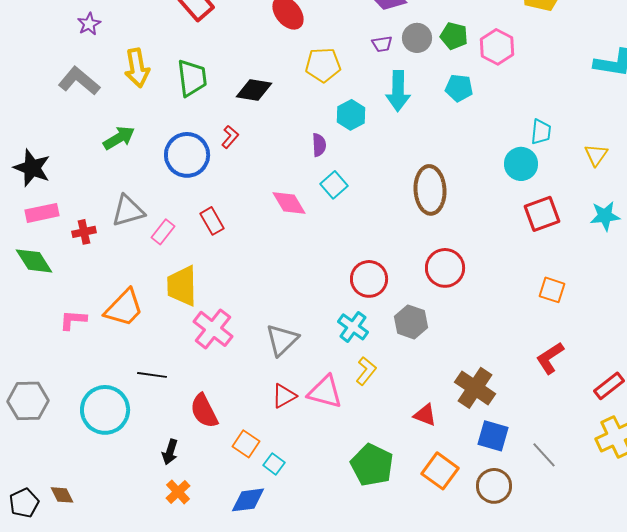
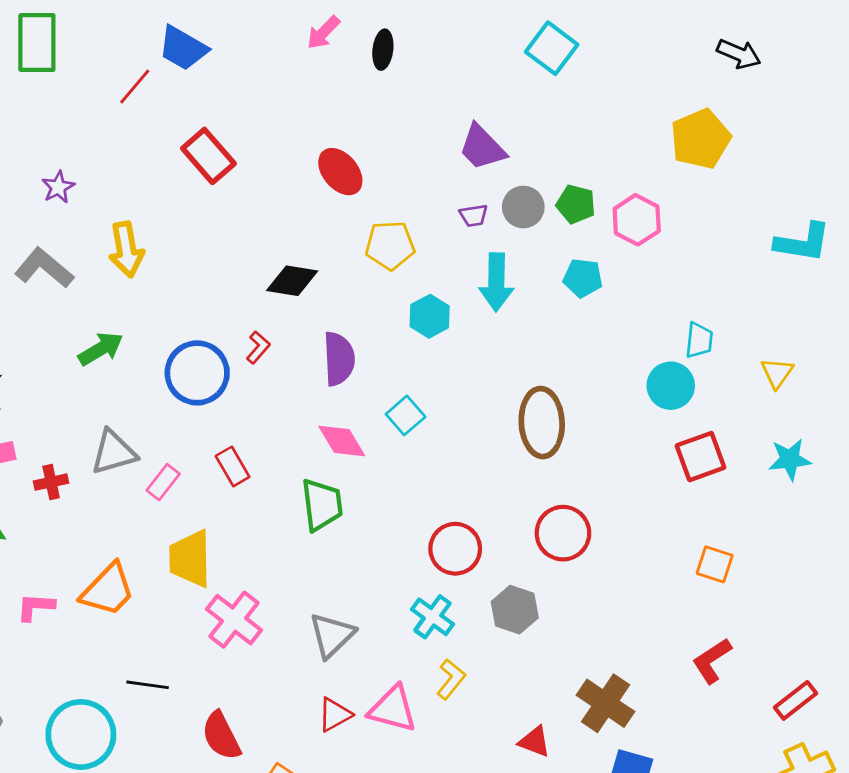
green trapezoid: (192, 78) -> (322, 505), moved
purple semicircle: (319, 145) -> (339, 359), moved, size x1.6

